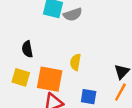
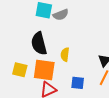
black semicircle: (27, 49) -> (39, 43), moved, size x1.6

